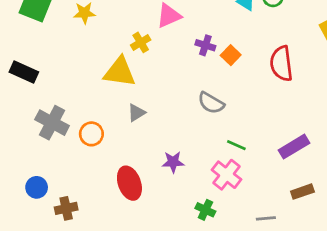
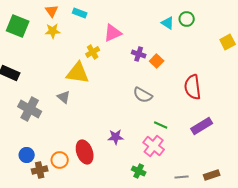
red semicircle: (281, 64) -> (193, 87), moved
gray triangle: (136, 113) -> (64, 97), moved, turned -48
orange circle: (91, 134) -> (60, 160), moved
blue circle: (37, 187) -> (27, 155), moved
brown rectangle: (302, 192) -> (212, 175), moved

